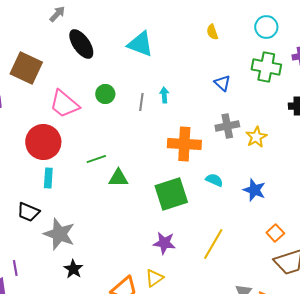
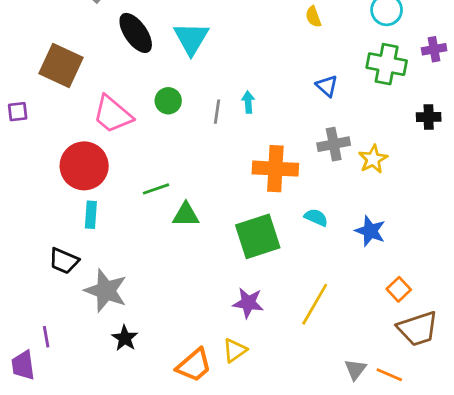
cyan triangle: (140, 44) -> (191, 38), moved, turned 40

